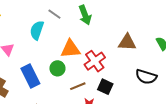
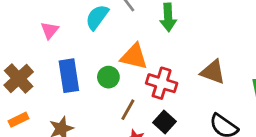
red cross: (95, 61) -> (162, 83), turned 35
brown line: (78, 86) -> (128, 110), turned -56

